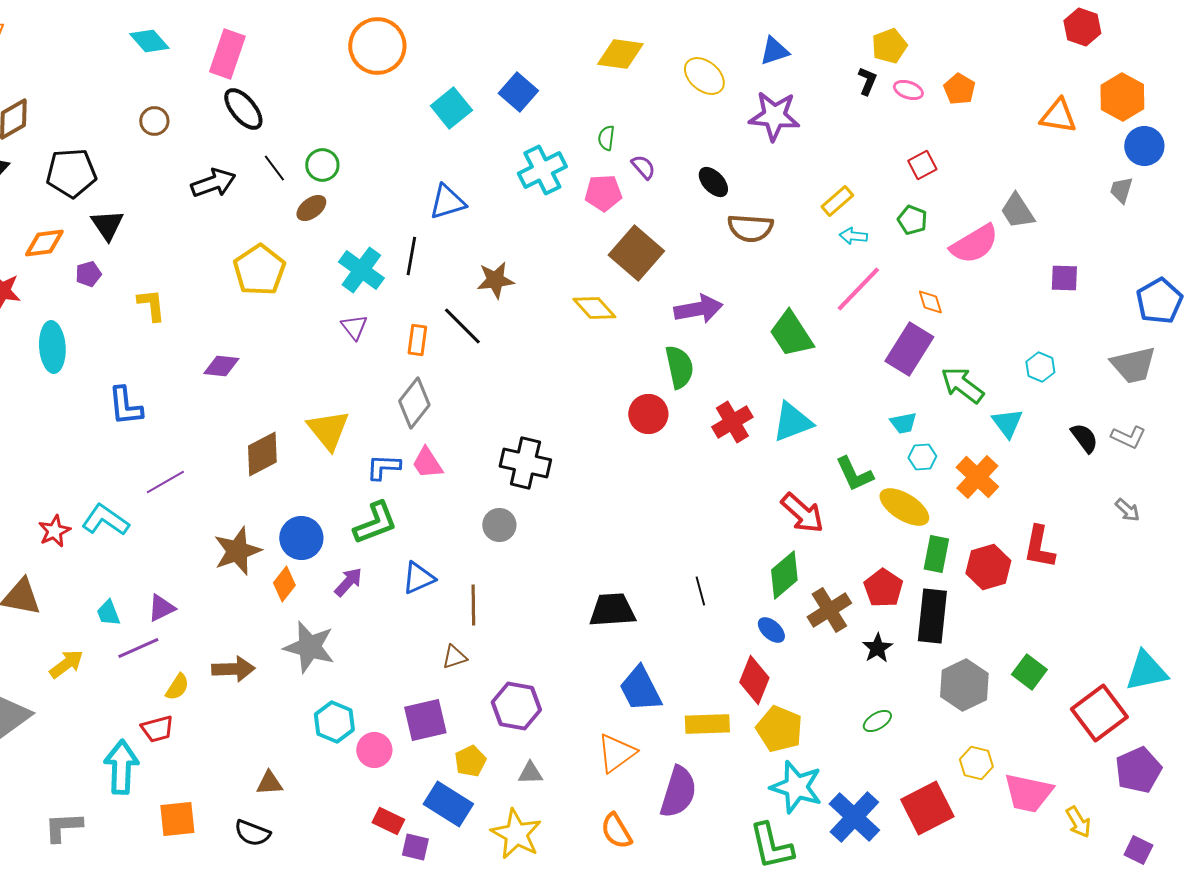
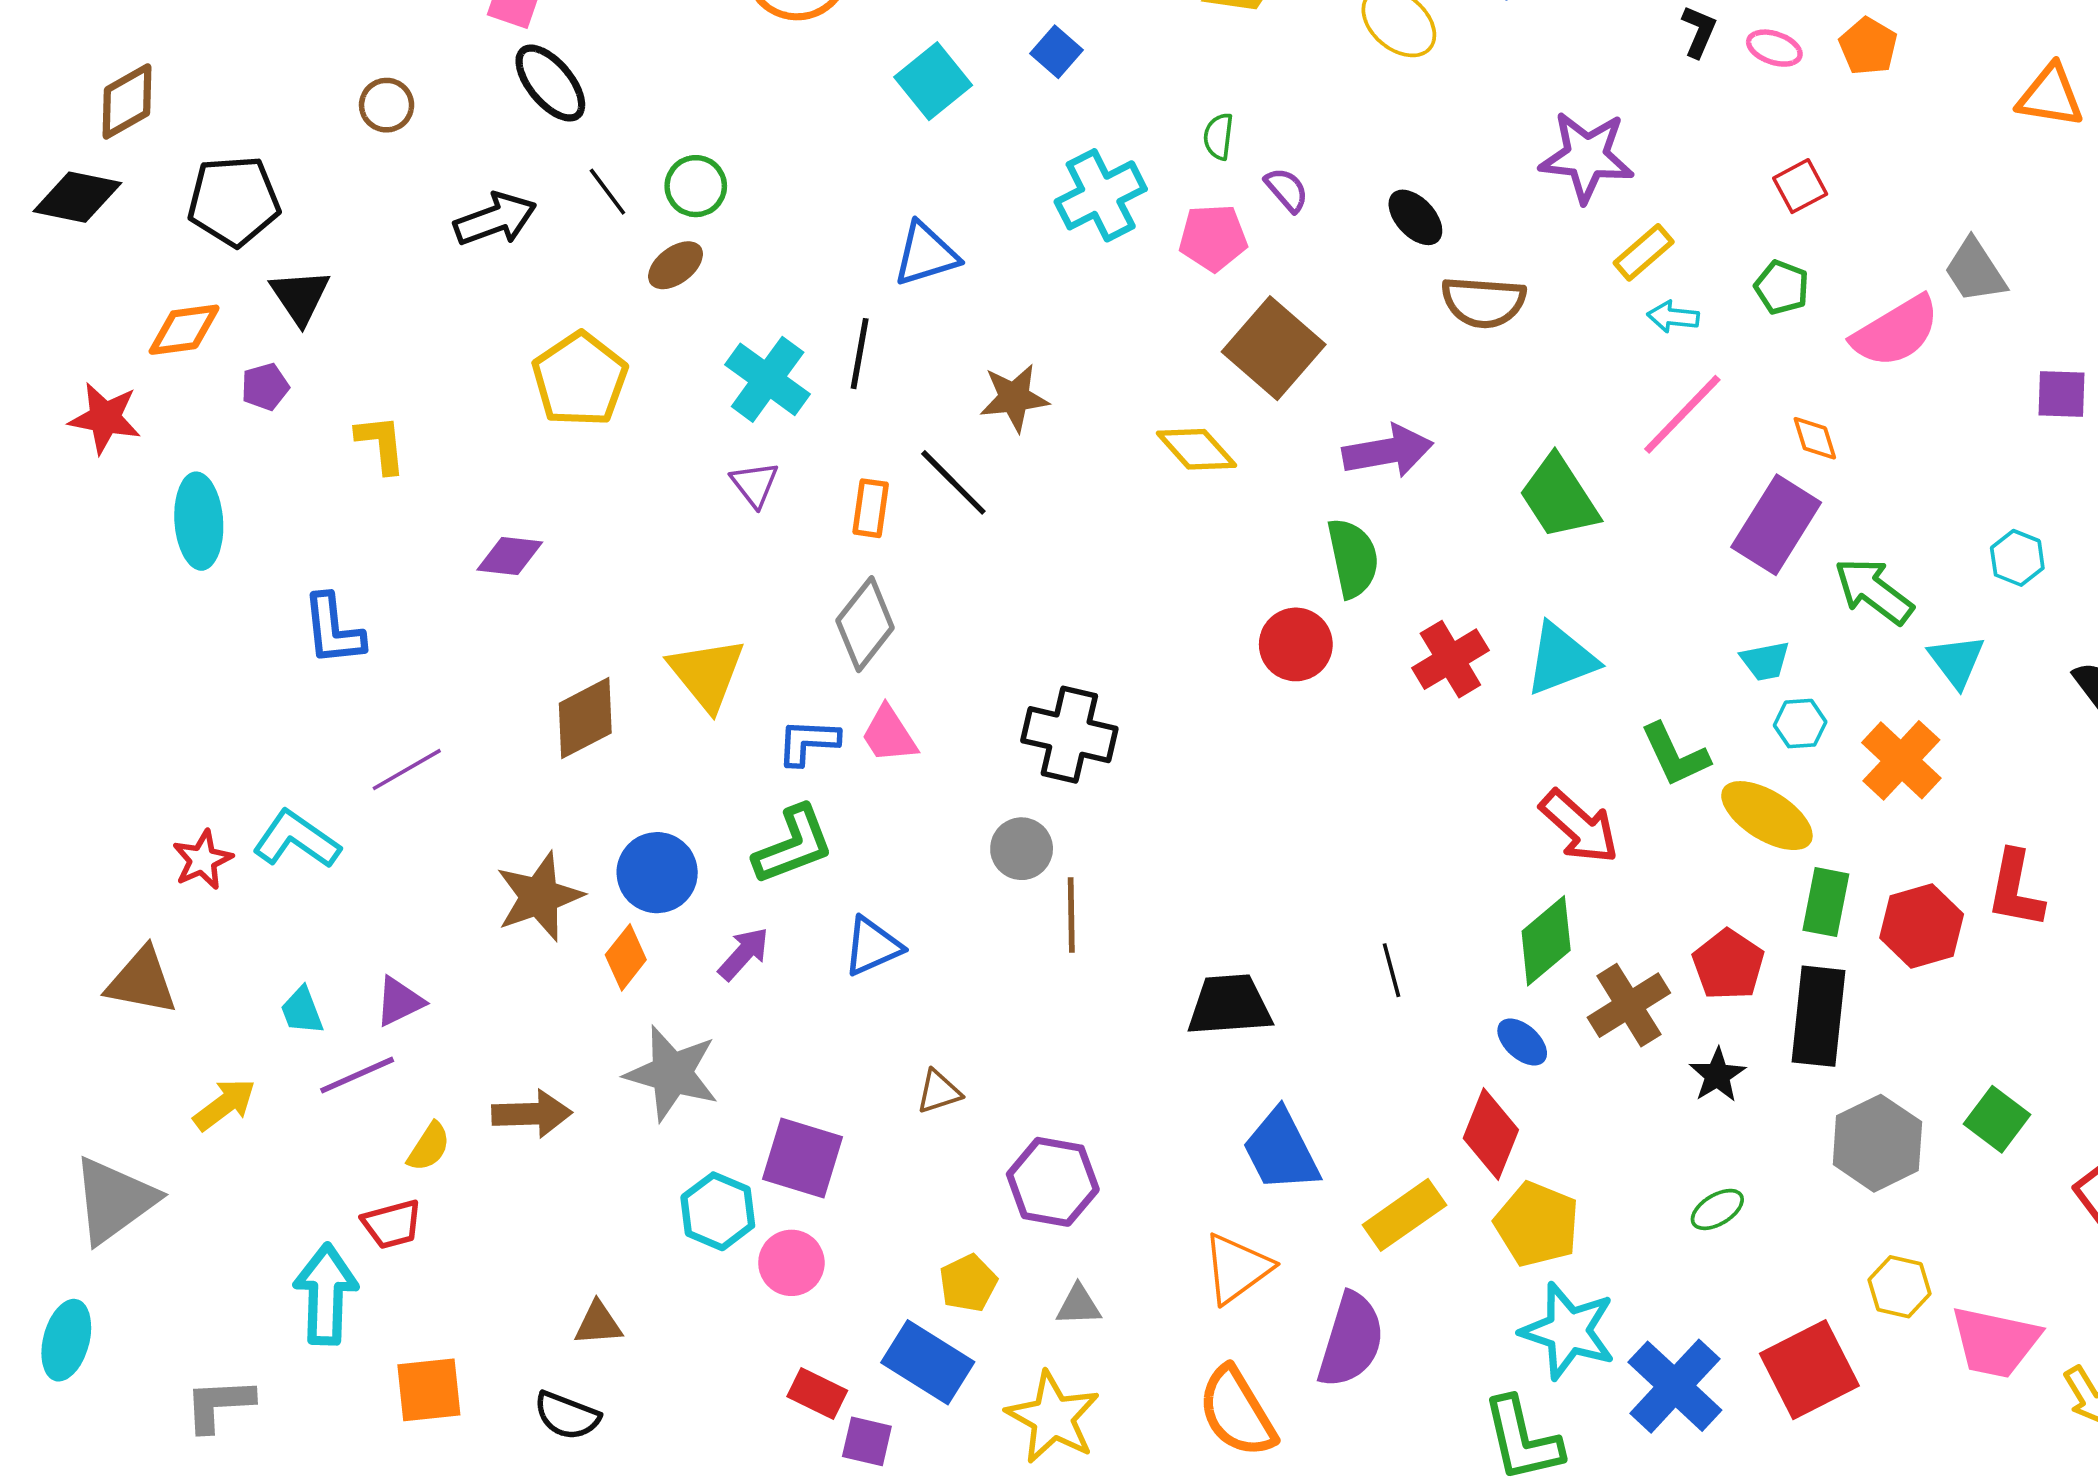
blue square: (518, 92) -> (1057, 52), size x0.7
purple star: (774, 116) -> (1587, 157), moved
brown line: (473, 605) -> (1071, 915), moved
purple square: (425, 720) -> (803, 1158), moved, turned 30
yellow rectangle: (707, 724) -> (1404, 1215), turned -33
orange semicircle: (616, 831) -> (1237, 1412), size x1.4

